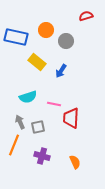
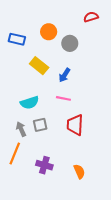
blue rectangle: (16, 37) -> (17, 39), size x0.7
pink line: (54, 104) -> (63, 98), moved
gray square: (38, 127) -> (40, 125), moved

